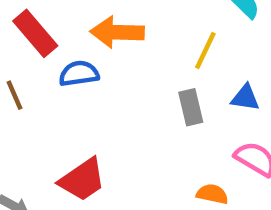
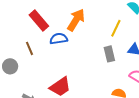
orange arrow: (117, 32) -> (76, 20), turned 120

